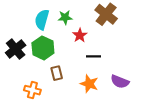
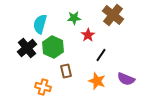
cyan semicircle: (42, 20) -> (40, 24), moved
black line: (93, 56) -> (101, 55), turned -56

